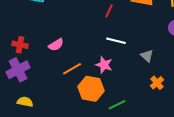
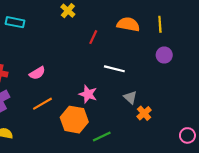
white line: (116, 41) -> (114, 69), moved
gray triangle: (147, 56) -> (130, 97), moved
orange line: (72, 69) -> (42, 104), moved

